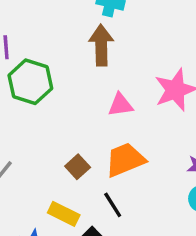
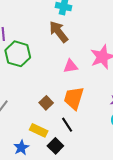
brown arrow: (101, 45) -> (59, 32), turned -35
orange trapezoid: (125, 160) -> (74, 98), turned -50

